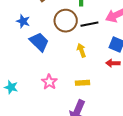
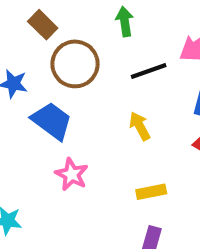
brown circle: (66, 21) -> (75, 64), moved
pink star: (49, 82) -> (72, 174), moved

